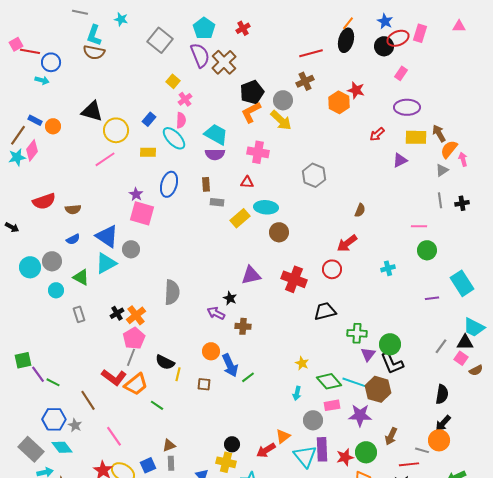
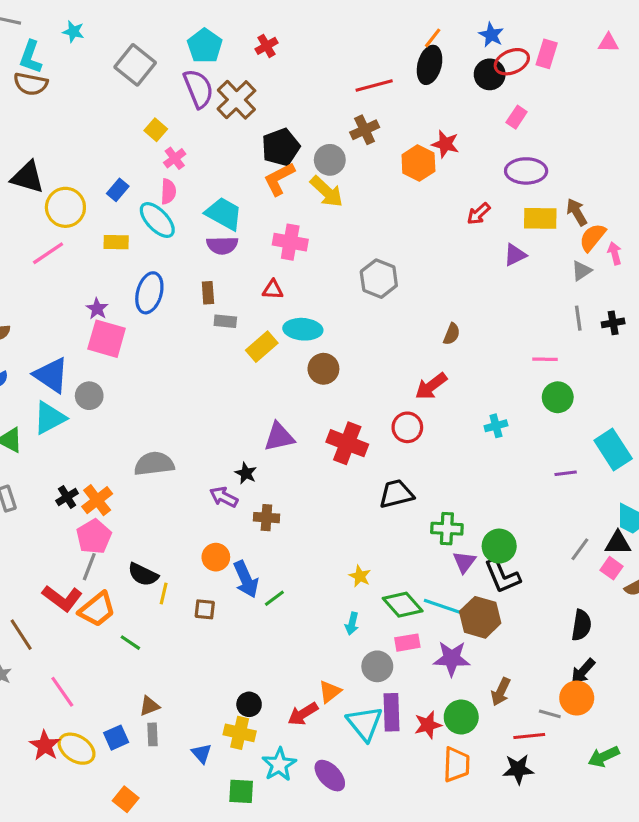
gray semicircle: (172, 292) -> (154, 464), turned -100

